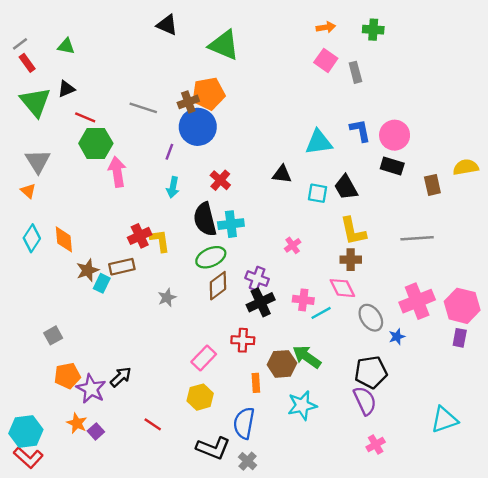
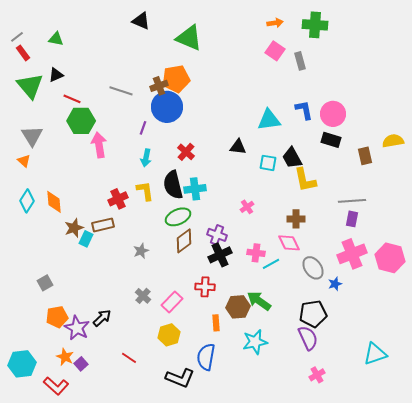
green cross: (373, 30) -> (315, 25), size x1.4
yellow L-shape: (353, 231) -> (305, 180), moved
yellow L-shape: (160, 241) -> (145, 191), moved
purple rectangle: (460, 338) -> (352, 219), moved
red L-shape: (28, 458) -> (56, 386), moved
gray cross: (248, 461) -> (143, 296), moved

